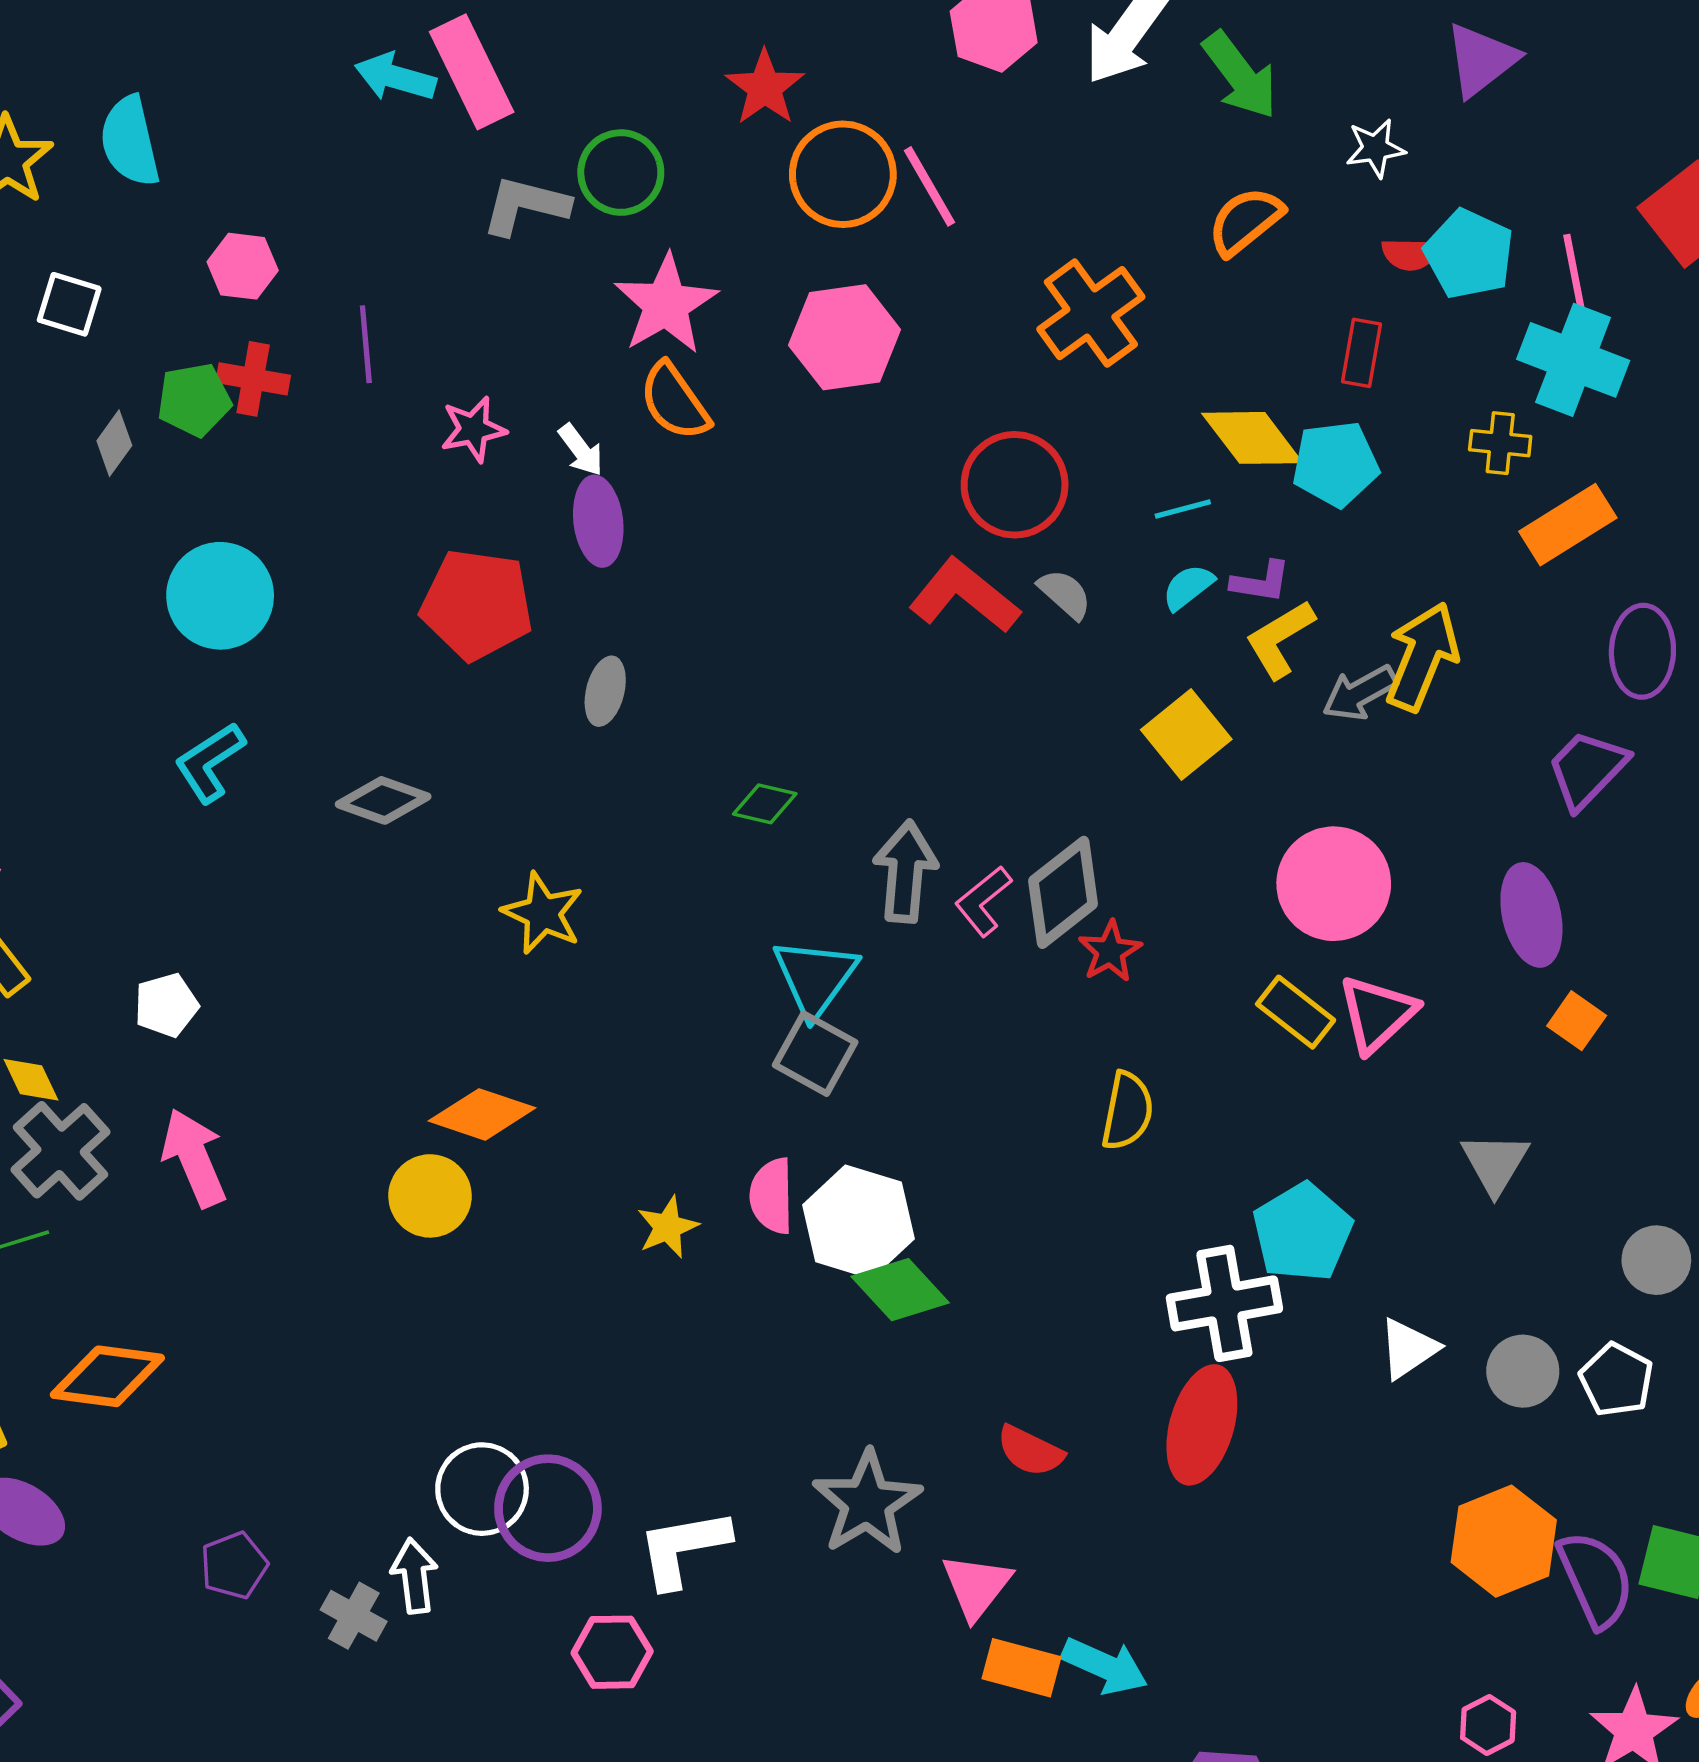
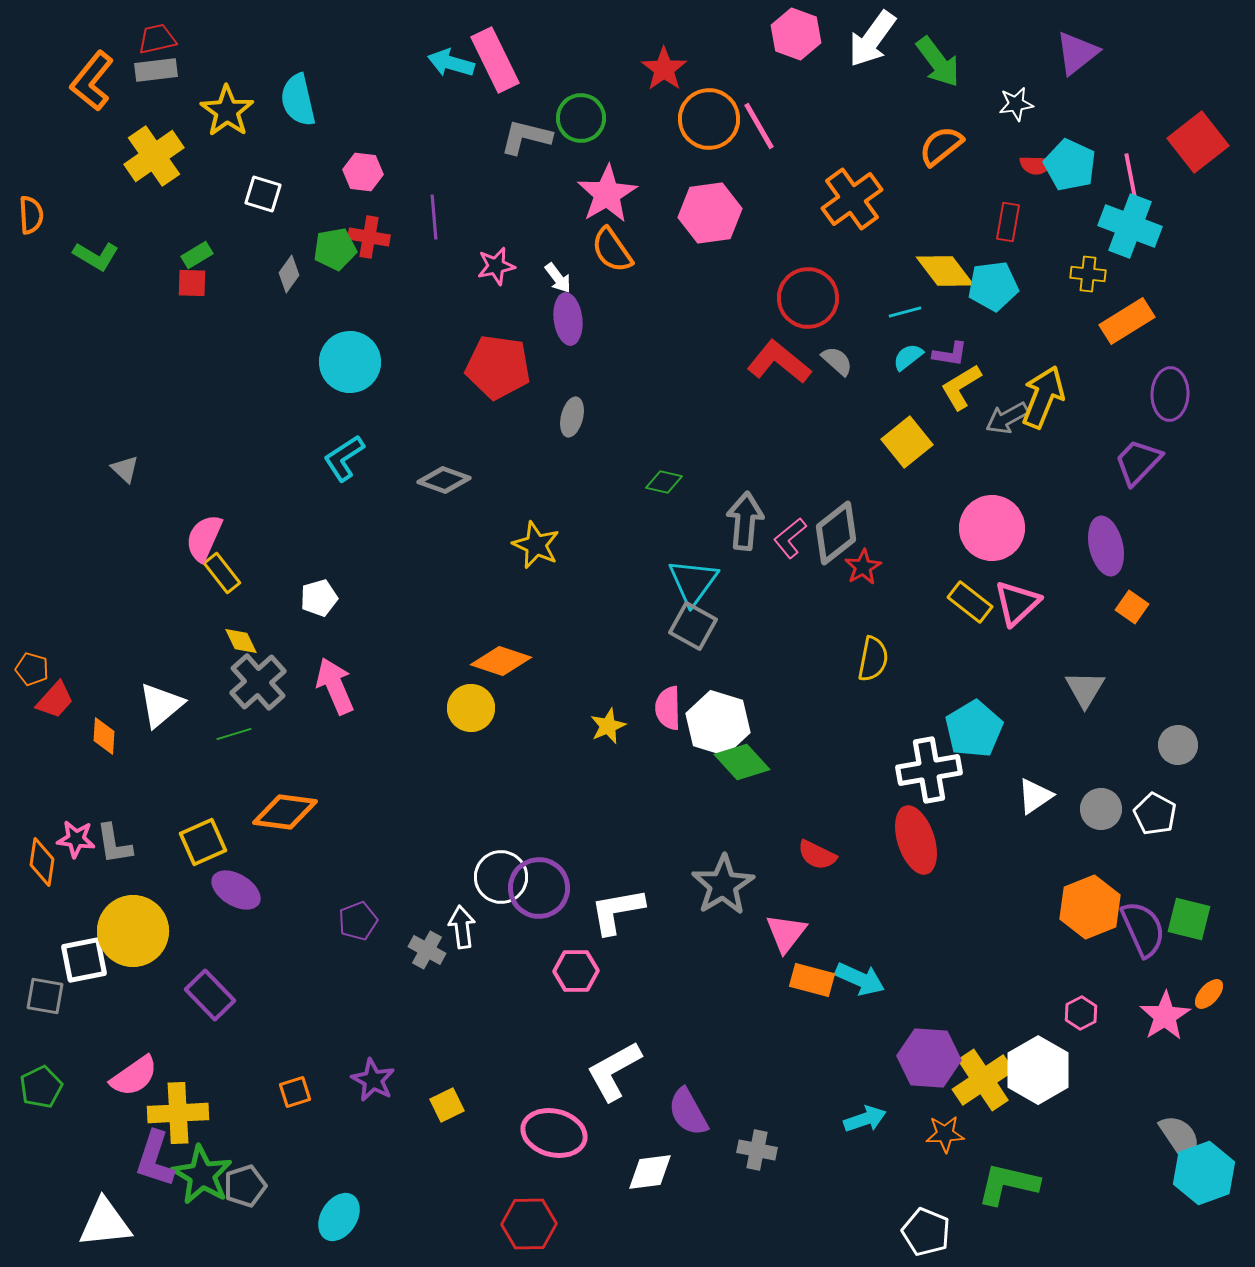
red ellipse: (1202, 1425) -> (916, 840), turned -34

